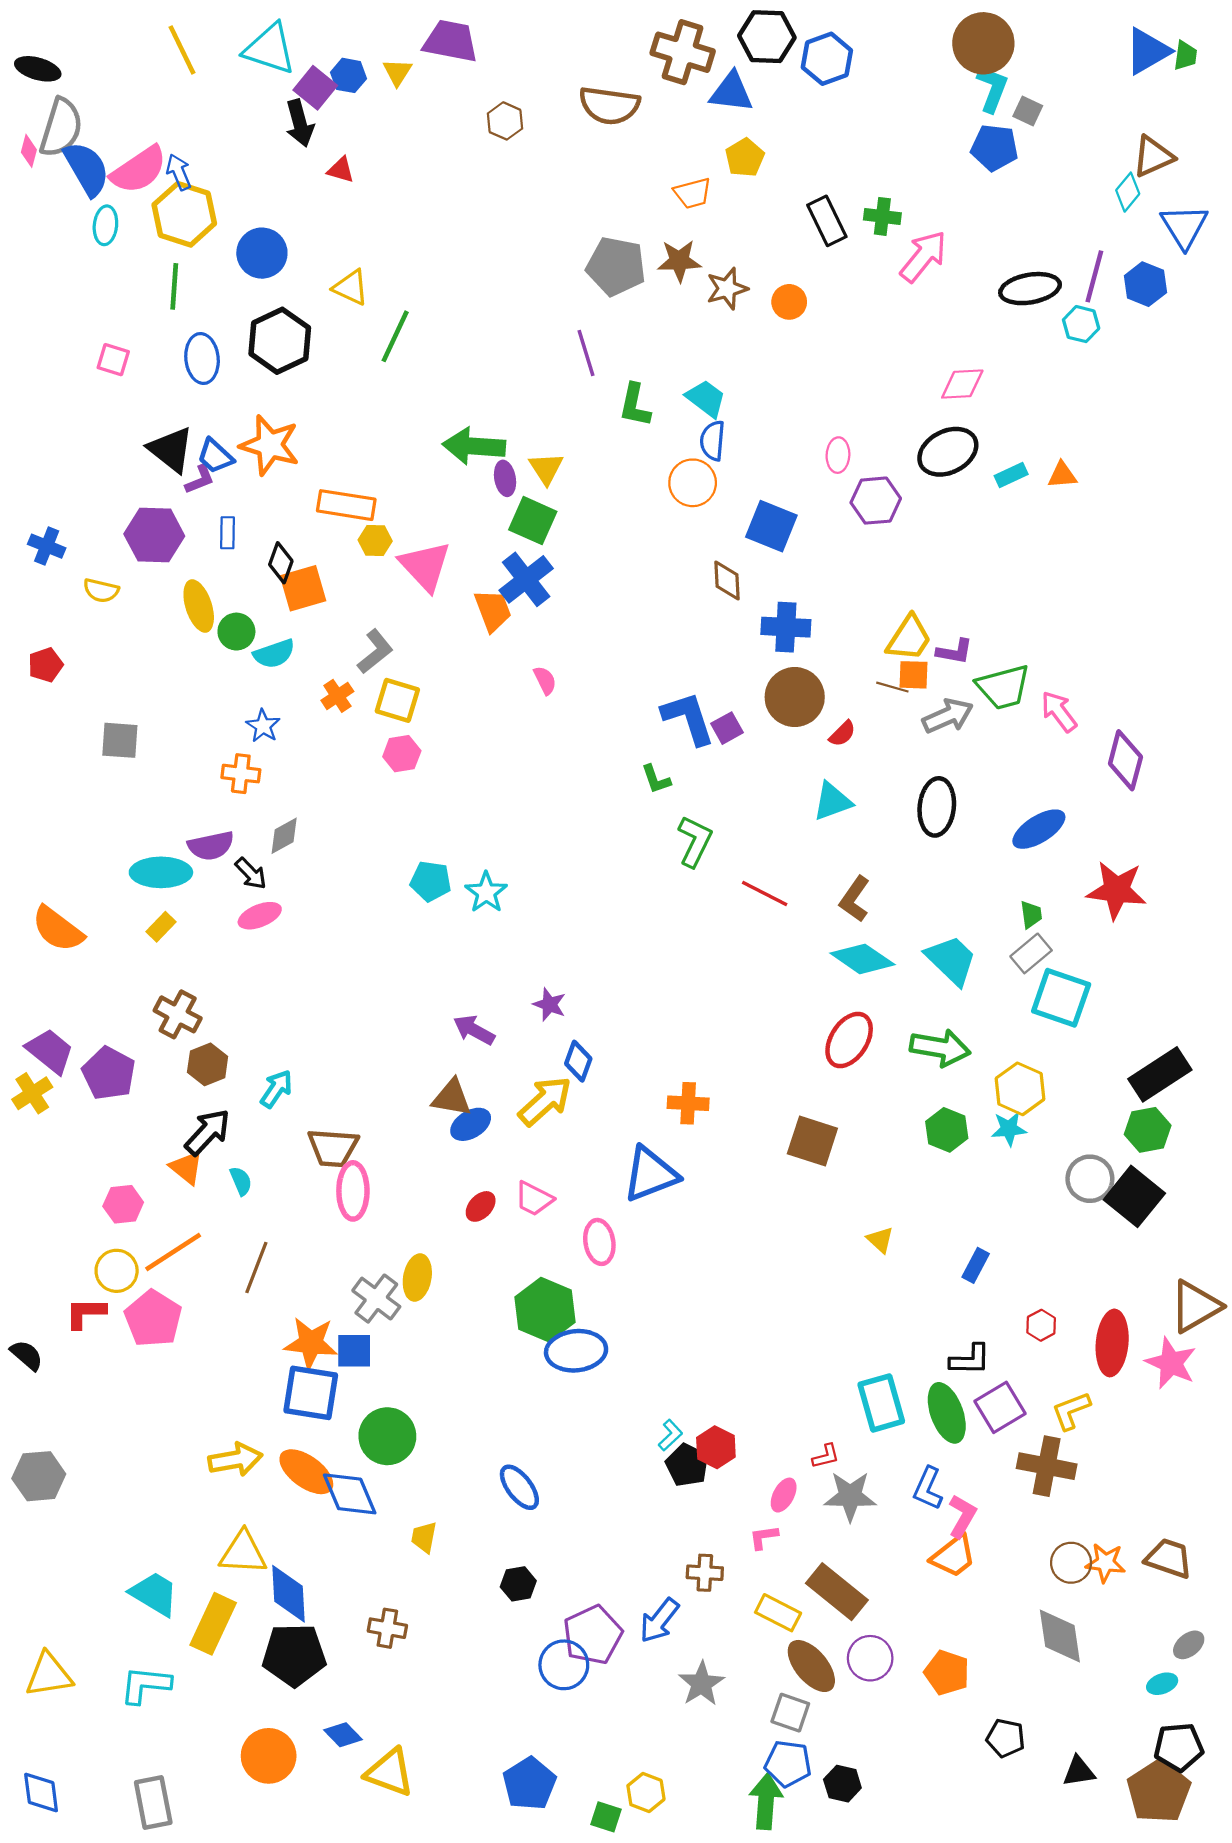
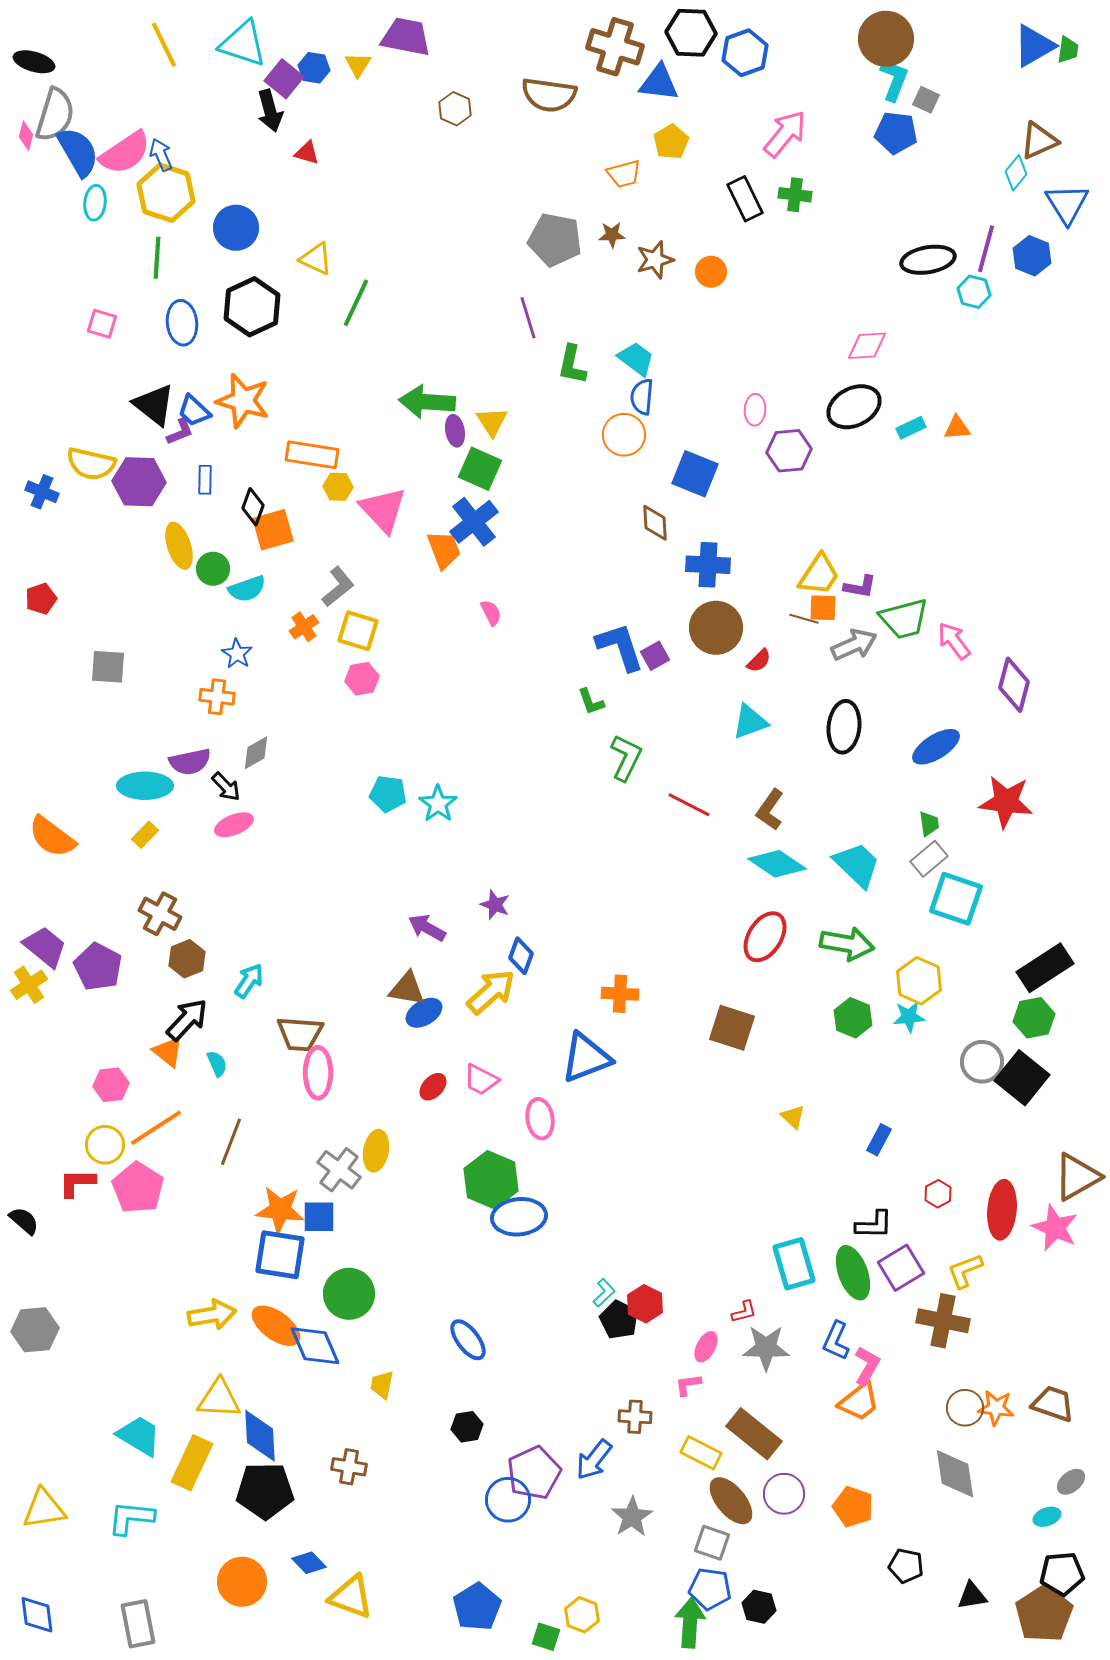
pink arrow: (923, 256) -> (785, 134), moved
brown star: (679, 261) -> (612, 235), size x0.7
yellow semicircle: (101, 590) -> (91, 464), moved, size x1.5

